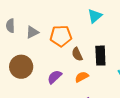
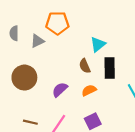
cyan triangle: (95, 16) -> (98, 44), moved
orange pentagon: (61, 36) -> (57, 23), moved

